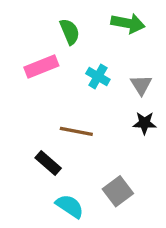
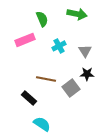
cyan cross: (98, 76) -> (59, 46), turned 32
gray square: (118, 191) -> (71, 88), moved

